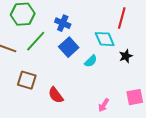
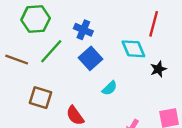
cyan semicircle: (91, 61) -> (110, 88), moved

